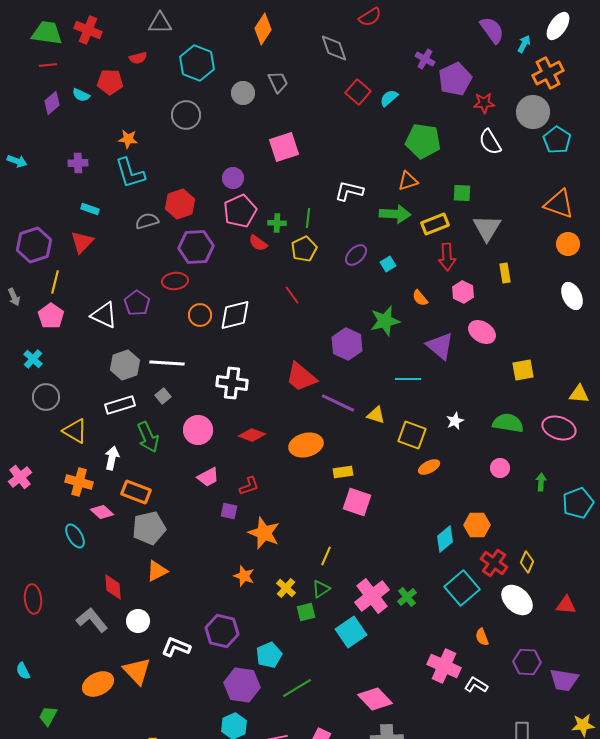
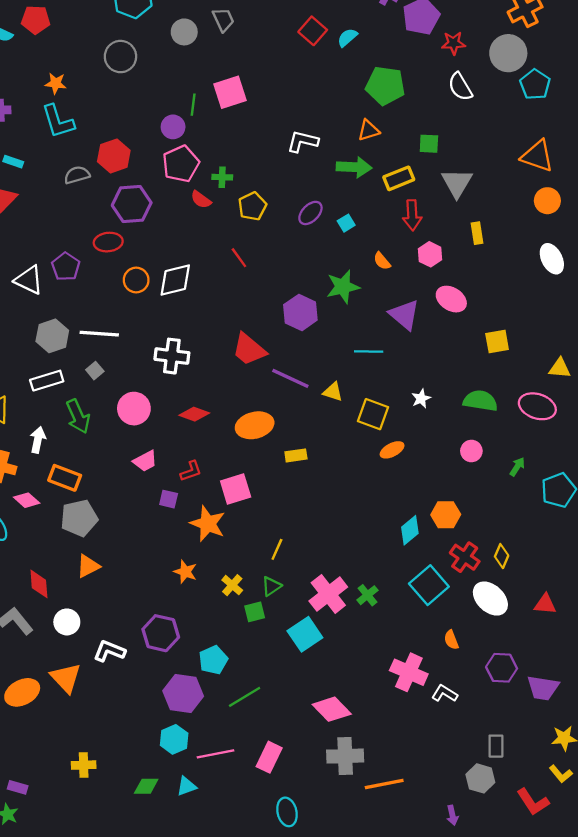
green line: (308, 218) -> (193, 105), moved
green arrow: (541, 482) -> (517, 467), turned 30
pink square: (357, 502) -> (236, 489), moved, turned -36

